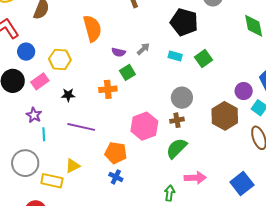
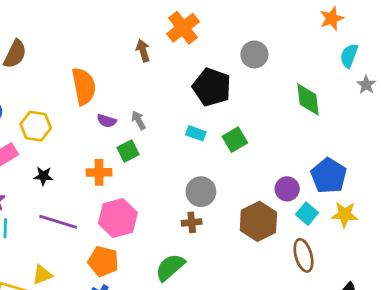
gray arrow: (143, 49) -> (139, 120), moved, turned -80
purple semicircle: (119, 52) -> (107, 121), moved
pink hexagon: (144, 126) -> (118, 218), moved
green semicircle: (176, 148) -> (170, 267), moved

